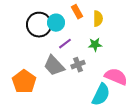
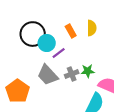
orange rectangle: (77, 12) -> (71, 31), moved
cyan circle: (56, 23) -> (47, 43), moved
green star: (95, 45) -> (88, 71), moved

